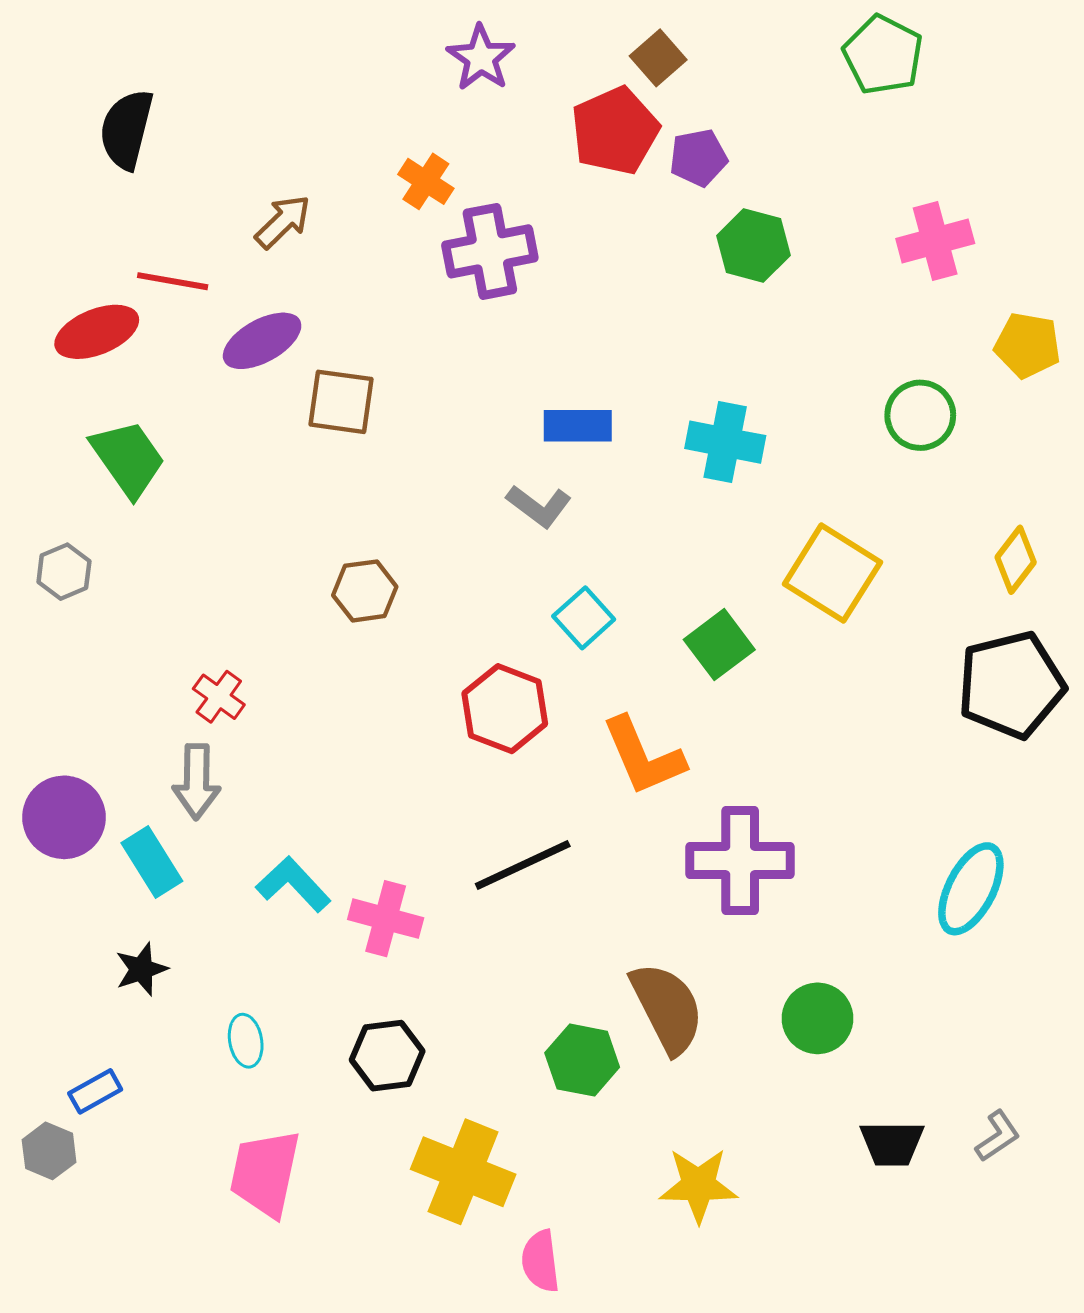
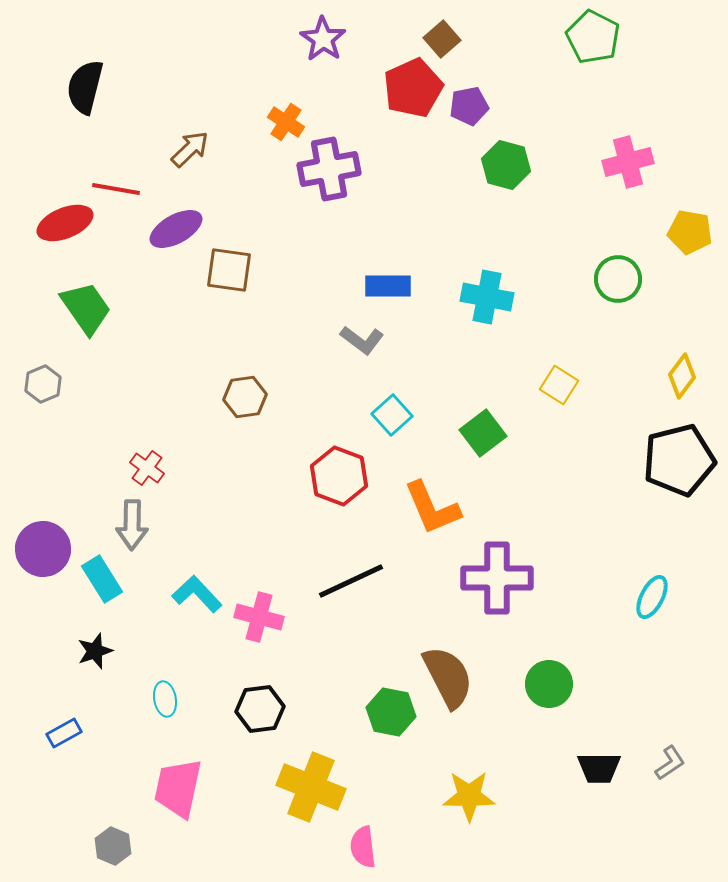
yellow square: (832, 573) -> (559, 385), size x0.6
cyan ellipse: (971, 889) -> (652, 597), size x0.7
gray hexagon: (49, 1151) -> (113, 846), moved

